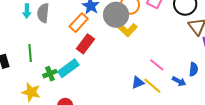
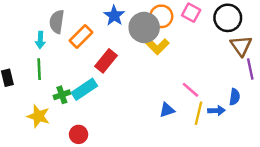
cyan arrow: (27, 11) -> (40, 40), moved
orange rectangle: (79, 23) -> (81, 36), moved
blue arrow: (179, 81) -> (216, 111), turned -32
yellow line: (152, 86) -> (199, 113), moved, turned 60

